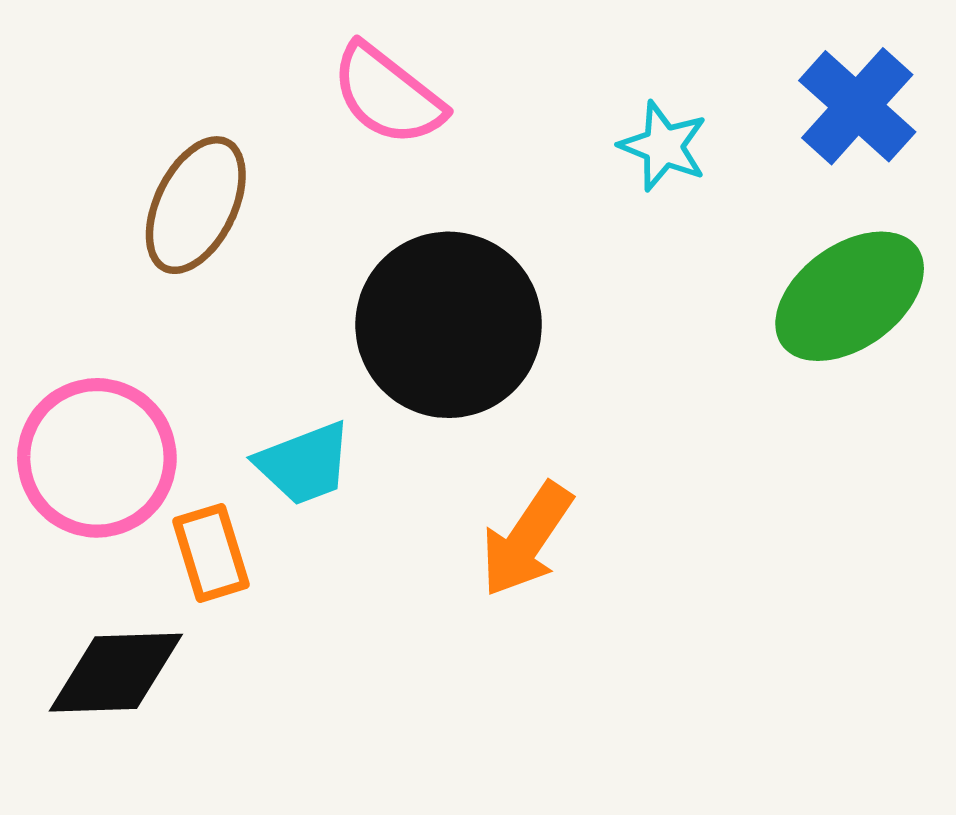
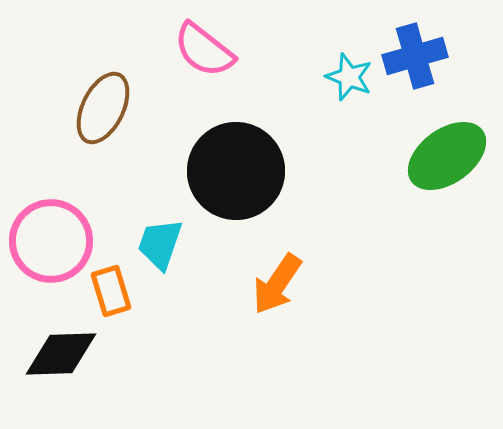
blue cross: (857, 106) -> (415, 56), moved, turned 32
cyan trapezoid: (304, 464) -> (160, 244), turned 130

